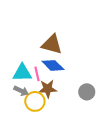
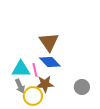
brown triangle: (52, 44) -> (49, 42), turned 40
gray arrow: (21, 91) -> (20, 86), turned 40

